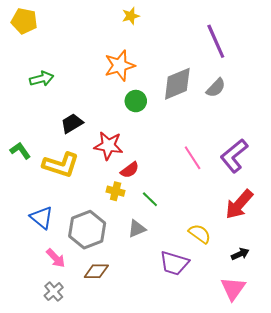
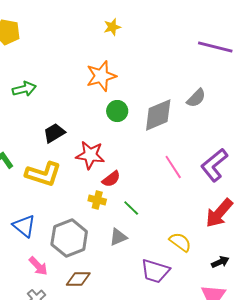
purple line: (216, 41) -> (215, 47), moved, turned -52
gray diamond: (177, 84) -> (158, 115), moved

